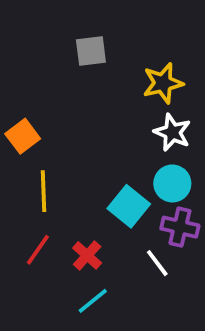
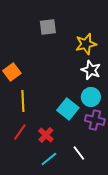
white line: (157, 263) -> (79, 153), moved

